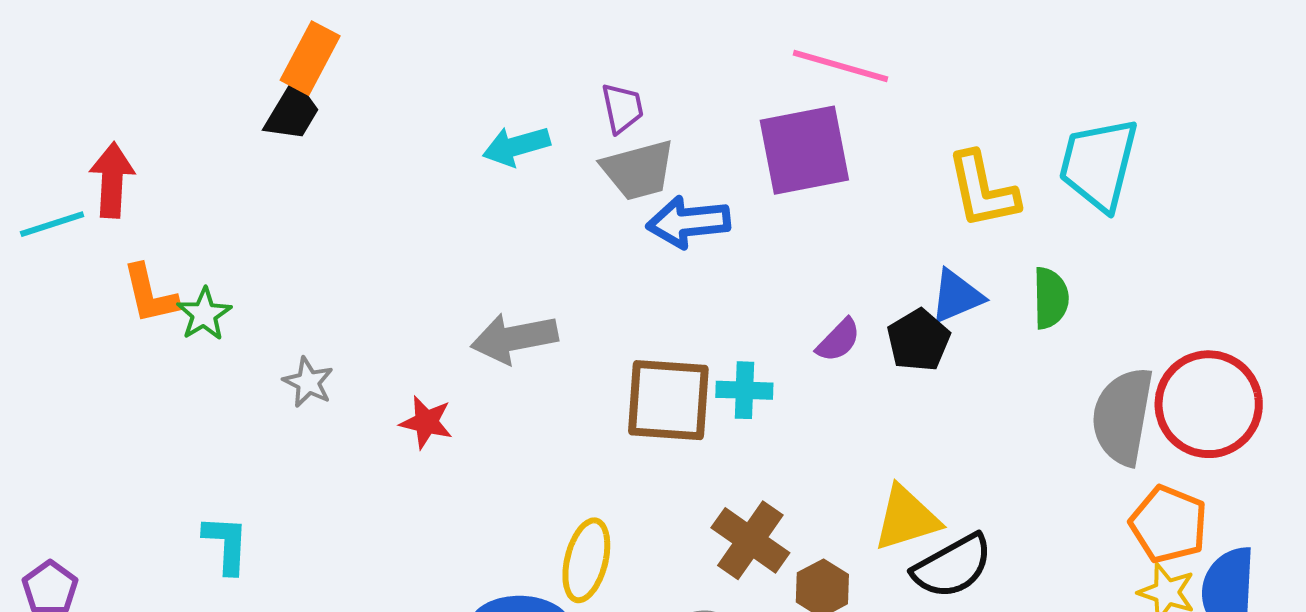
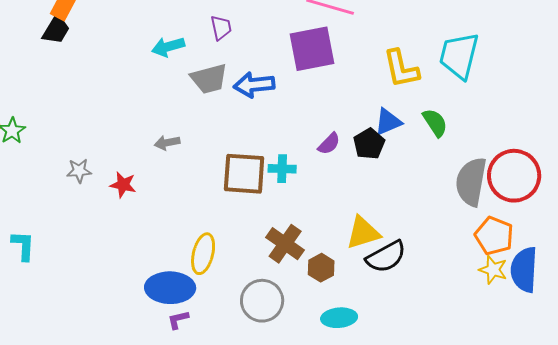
gray trapezoid: (638, 170) -> (209, 79), moved
green semicircle: (1051, 298) -> (435, 123), turned -32
gray arrow: (514, 338) -> (167, 143), size x0.6
gray star: (308, 382) -> (79, 171), moved, turned -30

